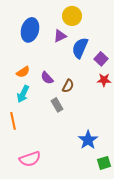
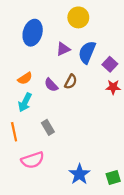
purple triangle: (60, 36) -> (63, 49), moved
brown semicircle: (68, 86) -> (71, 82), moved
gray rectangle: (57, 105) -> (48, 127), moved
blue star: (88, 140) -> (79, 174), moved
pink semicircle: (30, 159) -> (33, 160), moved

